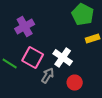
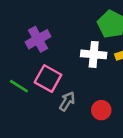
white cross: (63, 58) -> (94, 54), moved, turned -30

